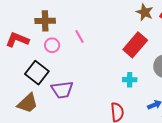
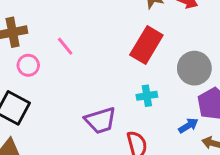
purple trapezoid: (62, 90) -> (100, 120), moved

